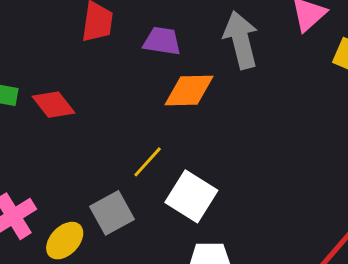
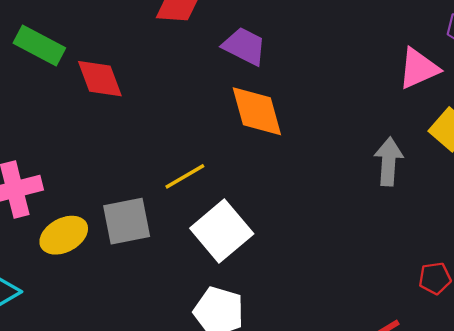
gray arrow: (241, 40) -> (389, 161), moved, size x0.7
orange diamond: (189, 91) -> (257, 111), turned 58

